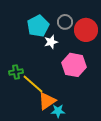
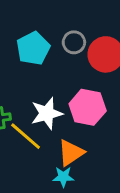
white star: (51, 42) -> (47, 113), moved, size x1.5
orange triangle: (47, 101) -> (71, 153), moved

